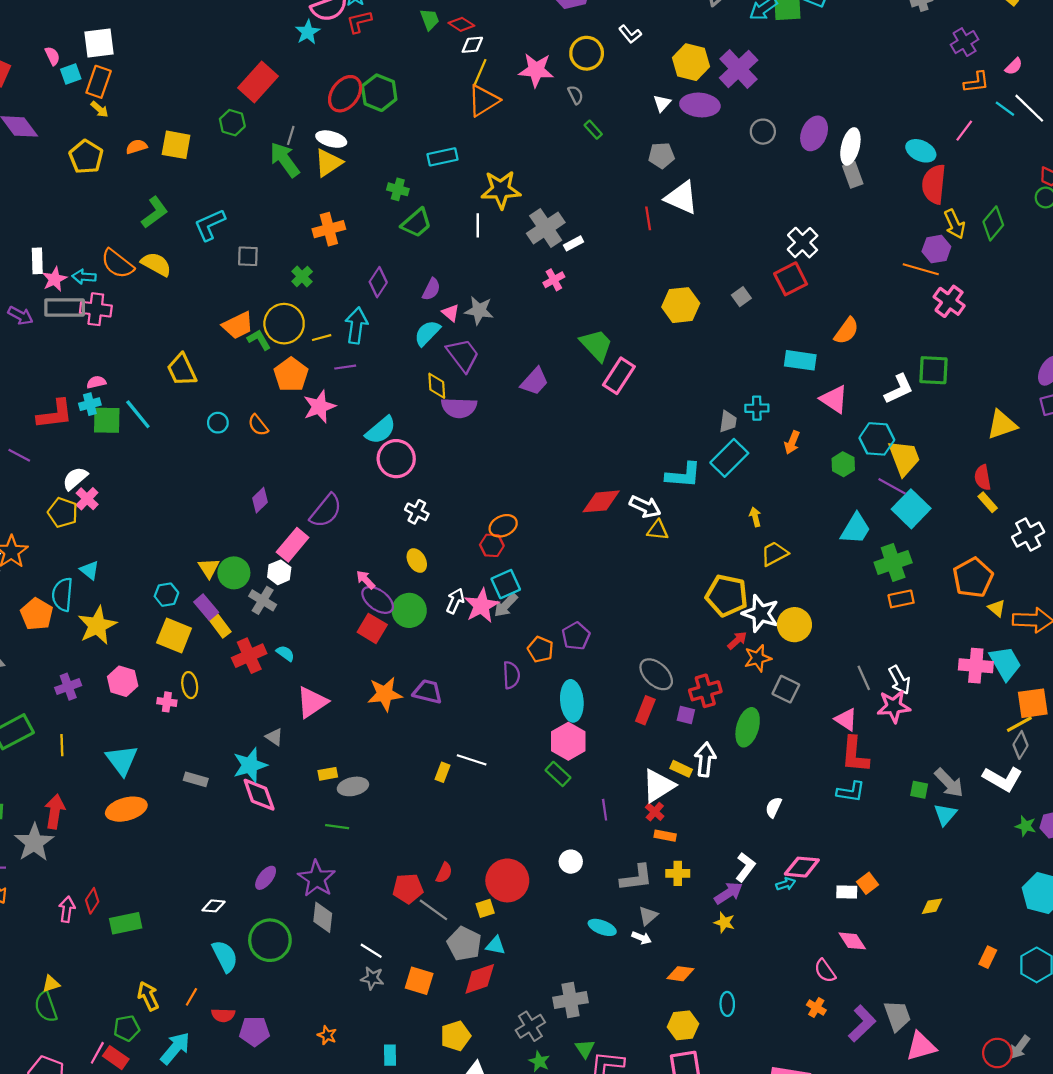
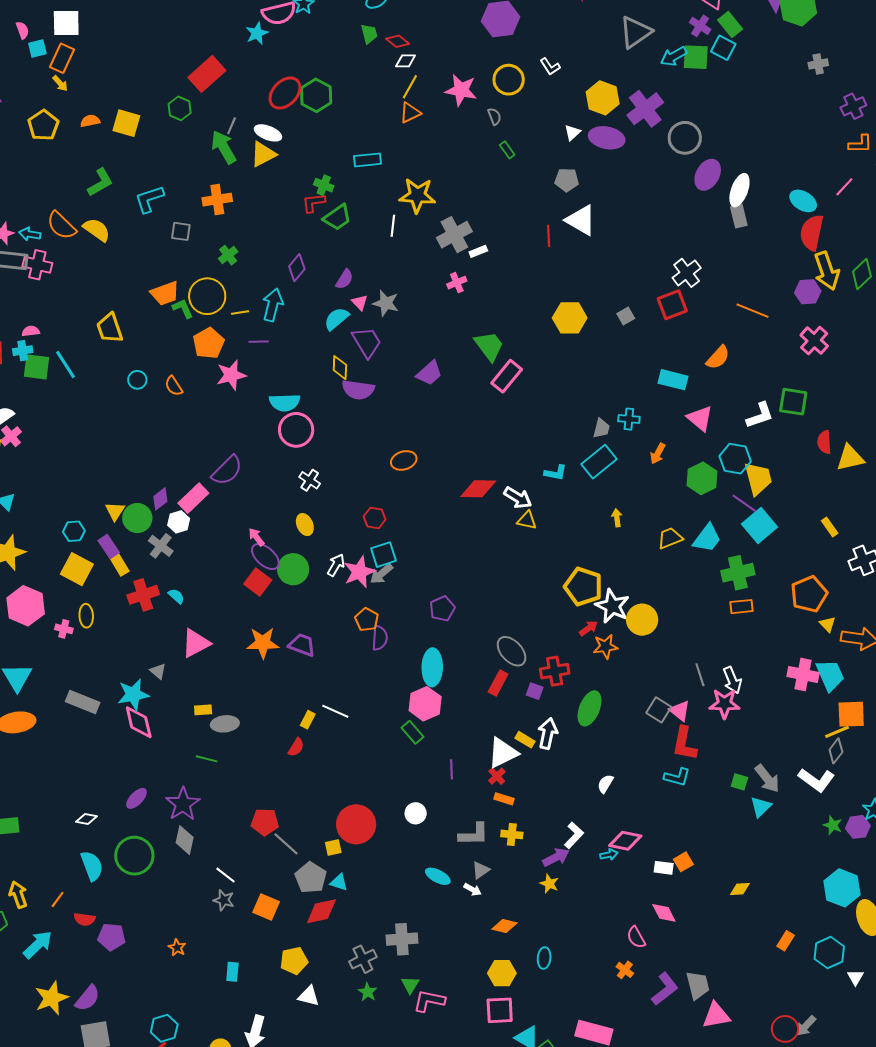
red L-shape: (359, 22) -> (314, 203), moved
orange triangle: (483, 101) -> (410, 113), size x0.7
gray circle: (763, 132) -> (685, 138), moved, size x1.4
yellow arrow: (955, 224) -> (827, 271), size x1.4
orange cross: (329, 229) -> (217, 200), moved
orange line: (921, 269) -> (753, 311), moved
cyan semicircle: (381, 430) -> (285, 402), turned 32
green hexagon: (843, 464) -> (702, 478), size x1.4
cyan L-shape: (683, 475) -> (556, 473), size x0.7
red semicircle: (983, 478) -> (824, 442), moved
purple diamond: (260, 500) -> (160, 499), moved
orange ellipse: (503, 526) -> (404, 460), moved
yellow trapezoid: (774, 554) -> (670, 538), moved
orange pentagon: (540, 649) -> (367, 620), moved
pink hexagon: (123, 681) -> (26, 606), size x1.4
gray square: (786, 689) -> (659, 710), moved
gray rectangle: (196, 779) -> (83, 702), size x1.5
red semicircle: (444, 873) -> (296, 747), moved

